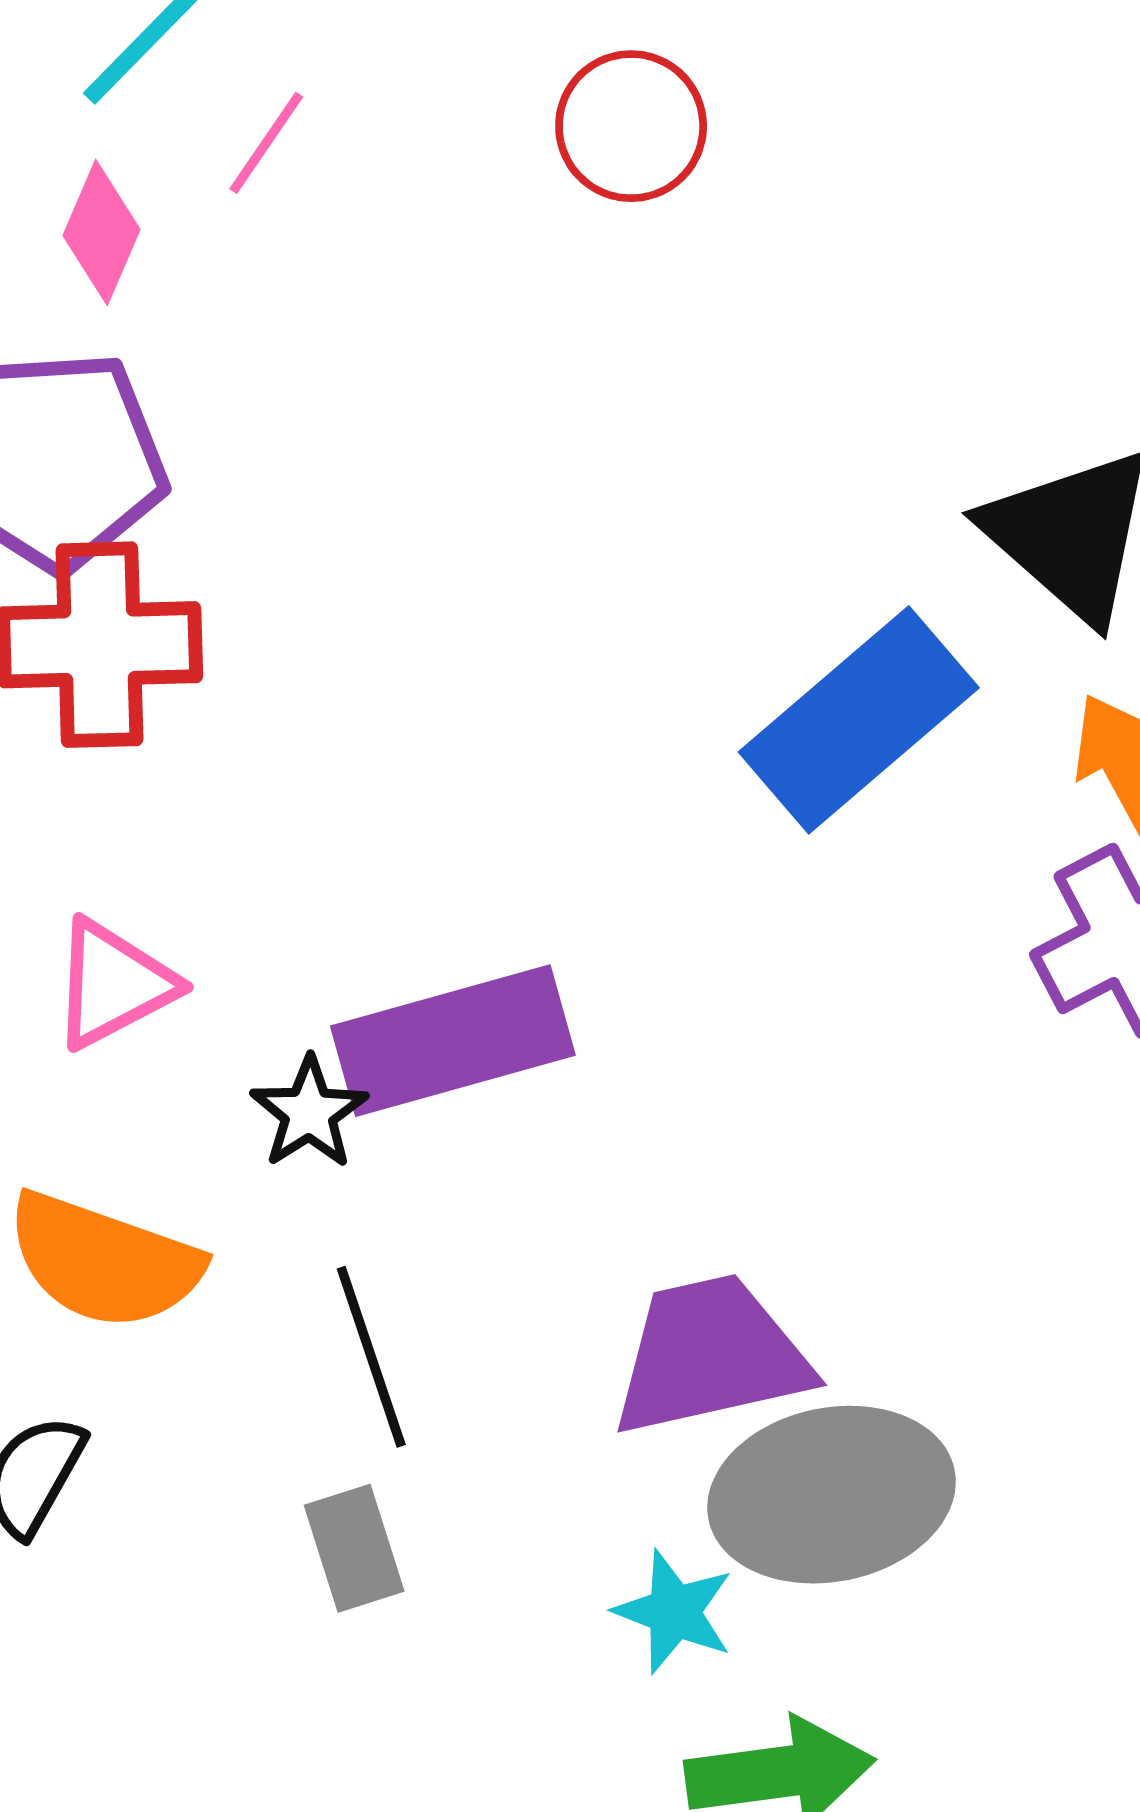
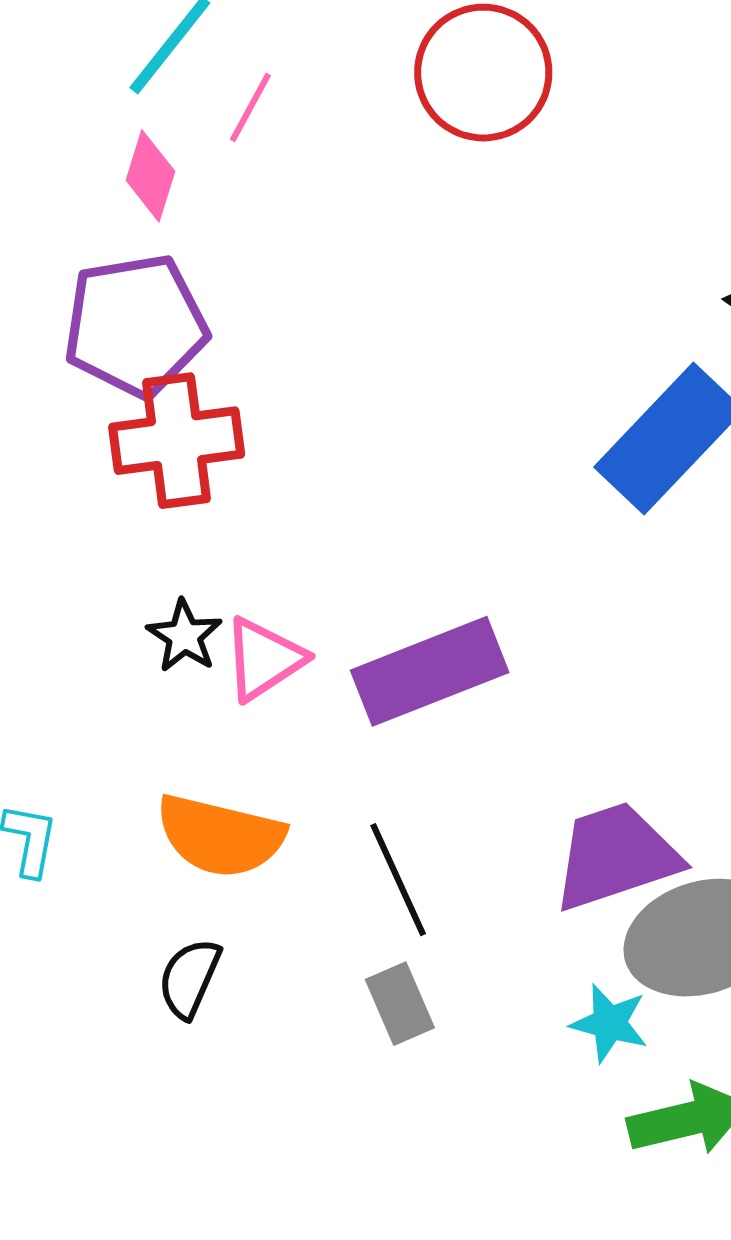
red circle: (631, 126) -> (483, 73), size x1.4
pink triangle: (113, 984) -> (264, 659), moved
black star: (309, 1113) -> (184, 636), moved

